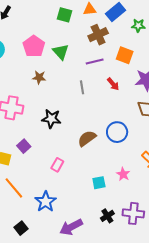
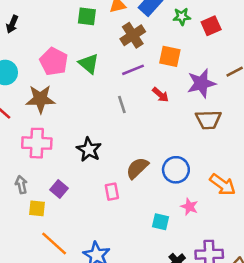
brown star: (39, 77) -> (40, 99), moved, size x1.6
black star: (51, 119) -> (89, 150), turned 30
blue circle: (117, 132) -> (176, 170), moved
pink rectangle: (57, 165) -> (112, 192), moved, turned -32
cyan square: (99, 183) -> (160, 222), turned 32

